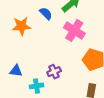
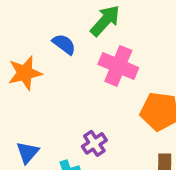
blue triangle: (16, 71) -> (28, 152), turned -48

